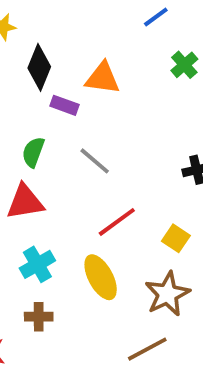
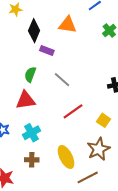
orange triangle: (103, 78) -> (68, 25), moved
yellow ellipse: (101, 277) -> (66, 157), moved

